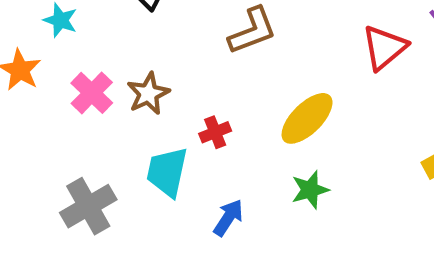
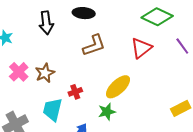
red triangle: (384, 47) -> (141, 48), moved
green star: (310, 190) -> (107, 112), moved

